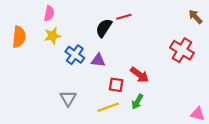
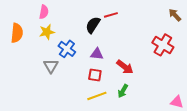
purple triangle: (98, 60) -> (97, 54), moved
red square: (116, 85) -> (95, 75), moved
gray triangle: (68, 98) -> (51, 66), moved

